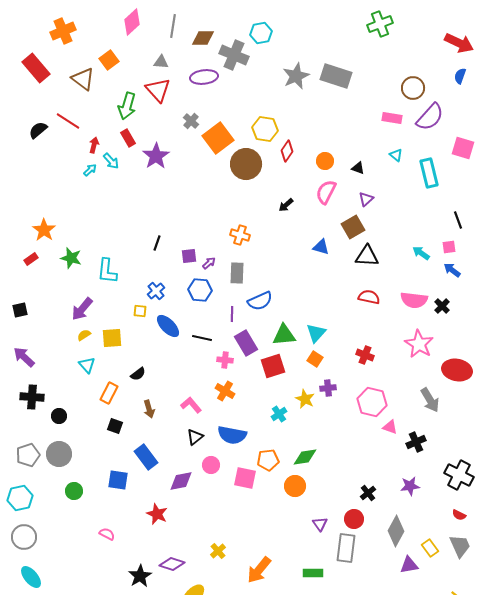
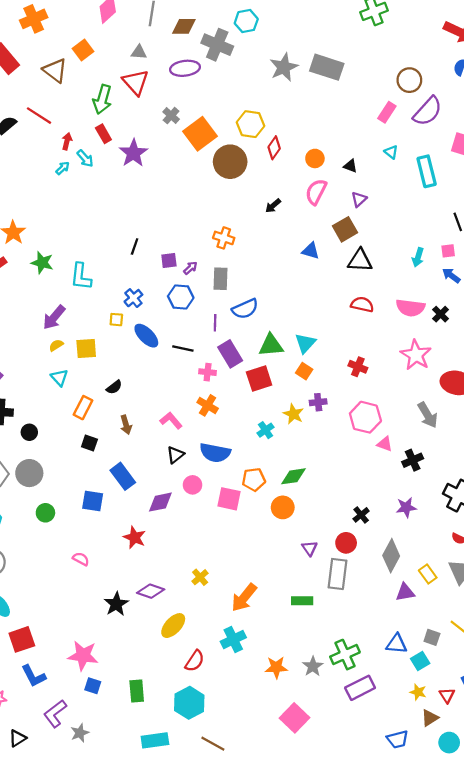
pink rectangle: (392, 118) -> (387, 112), turned -66
cyan arrow: (421, 253) -> (418, 257), turned -108

